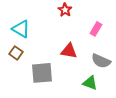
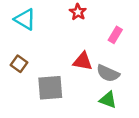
cyan triangle: (21, 29) -> (25, 19), moved
gray semicircle: (101, 61) -> (108, 73), moved

